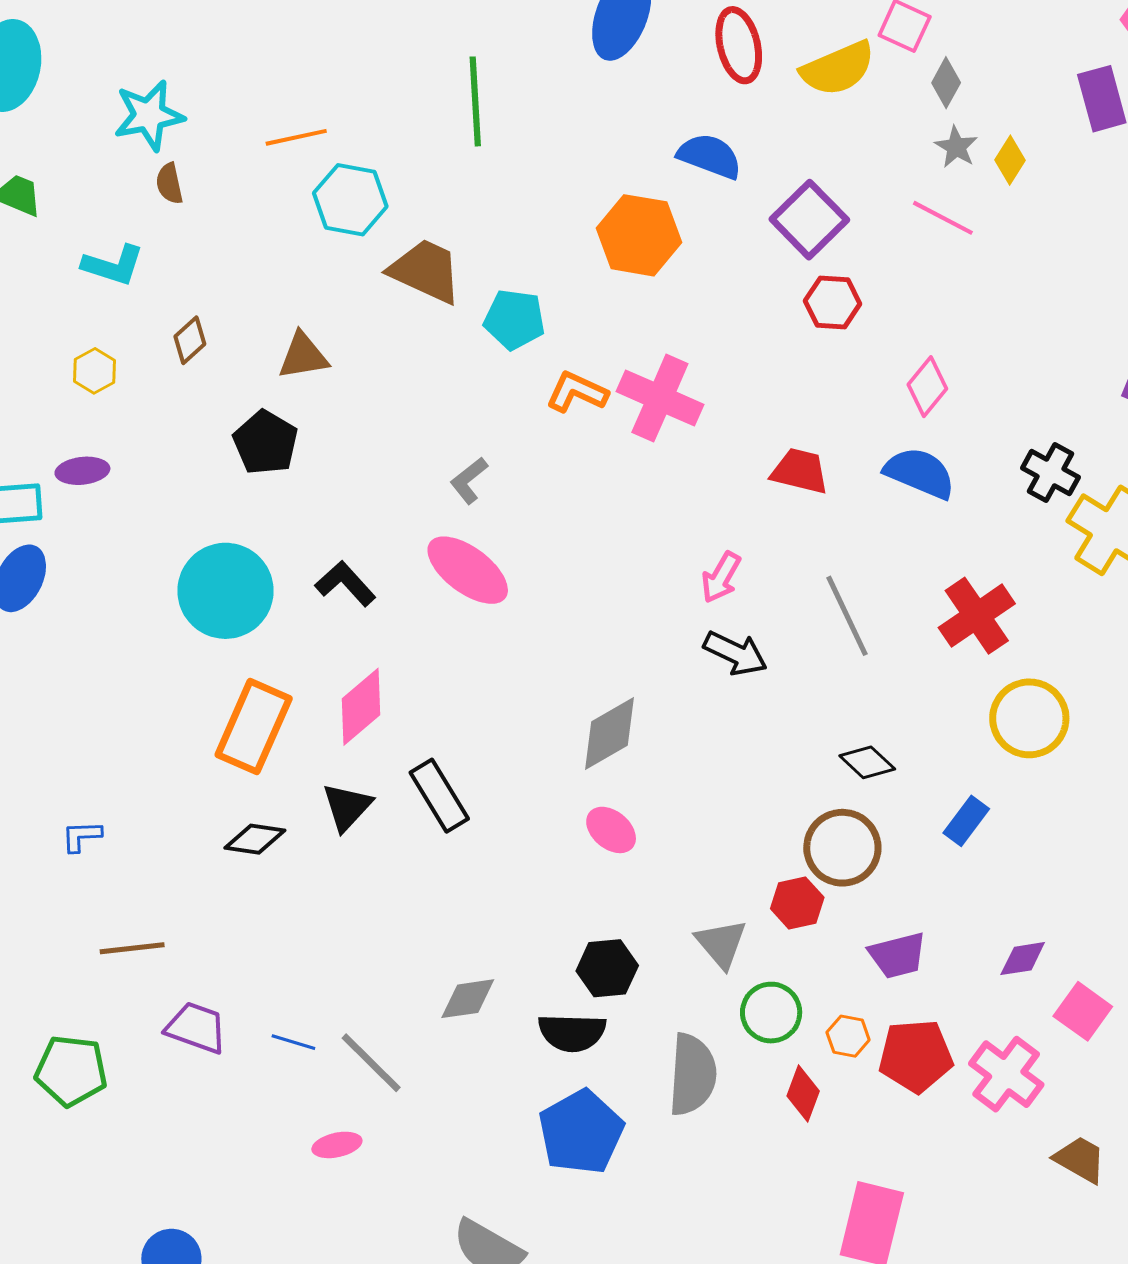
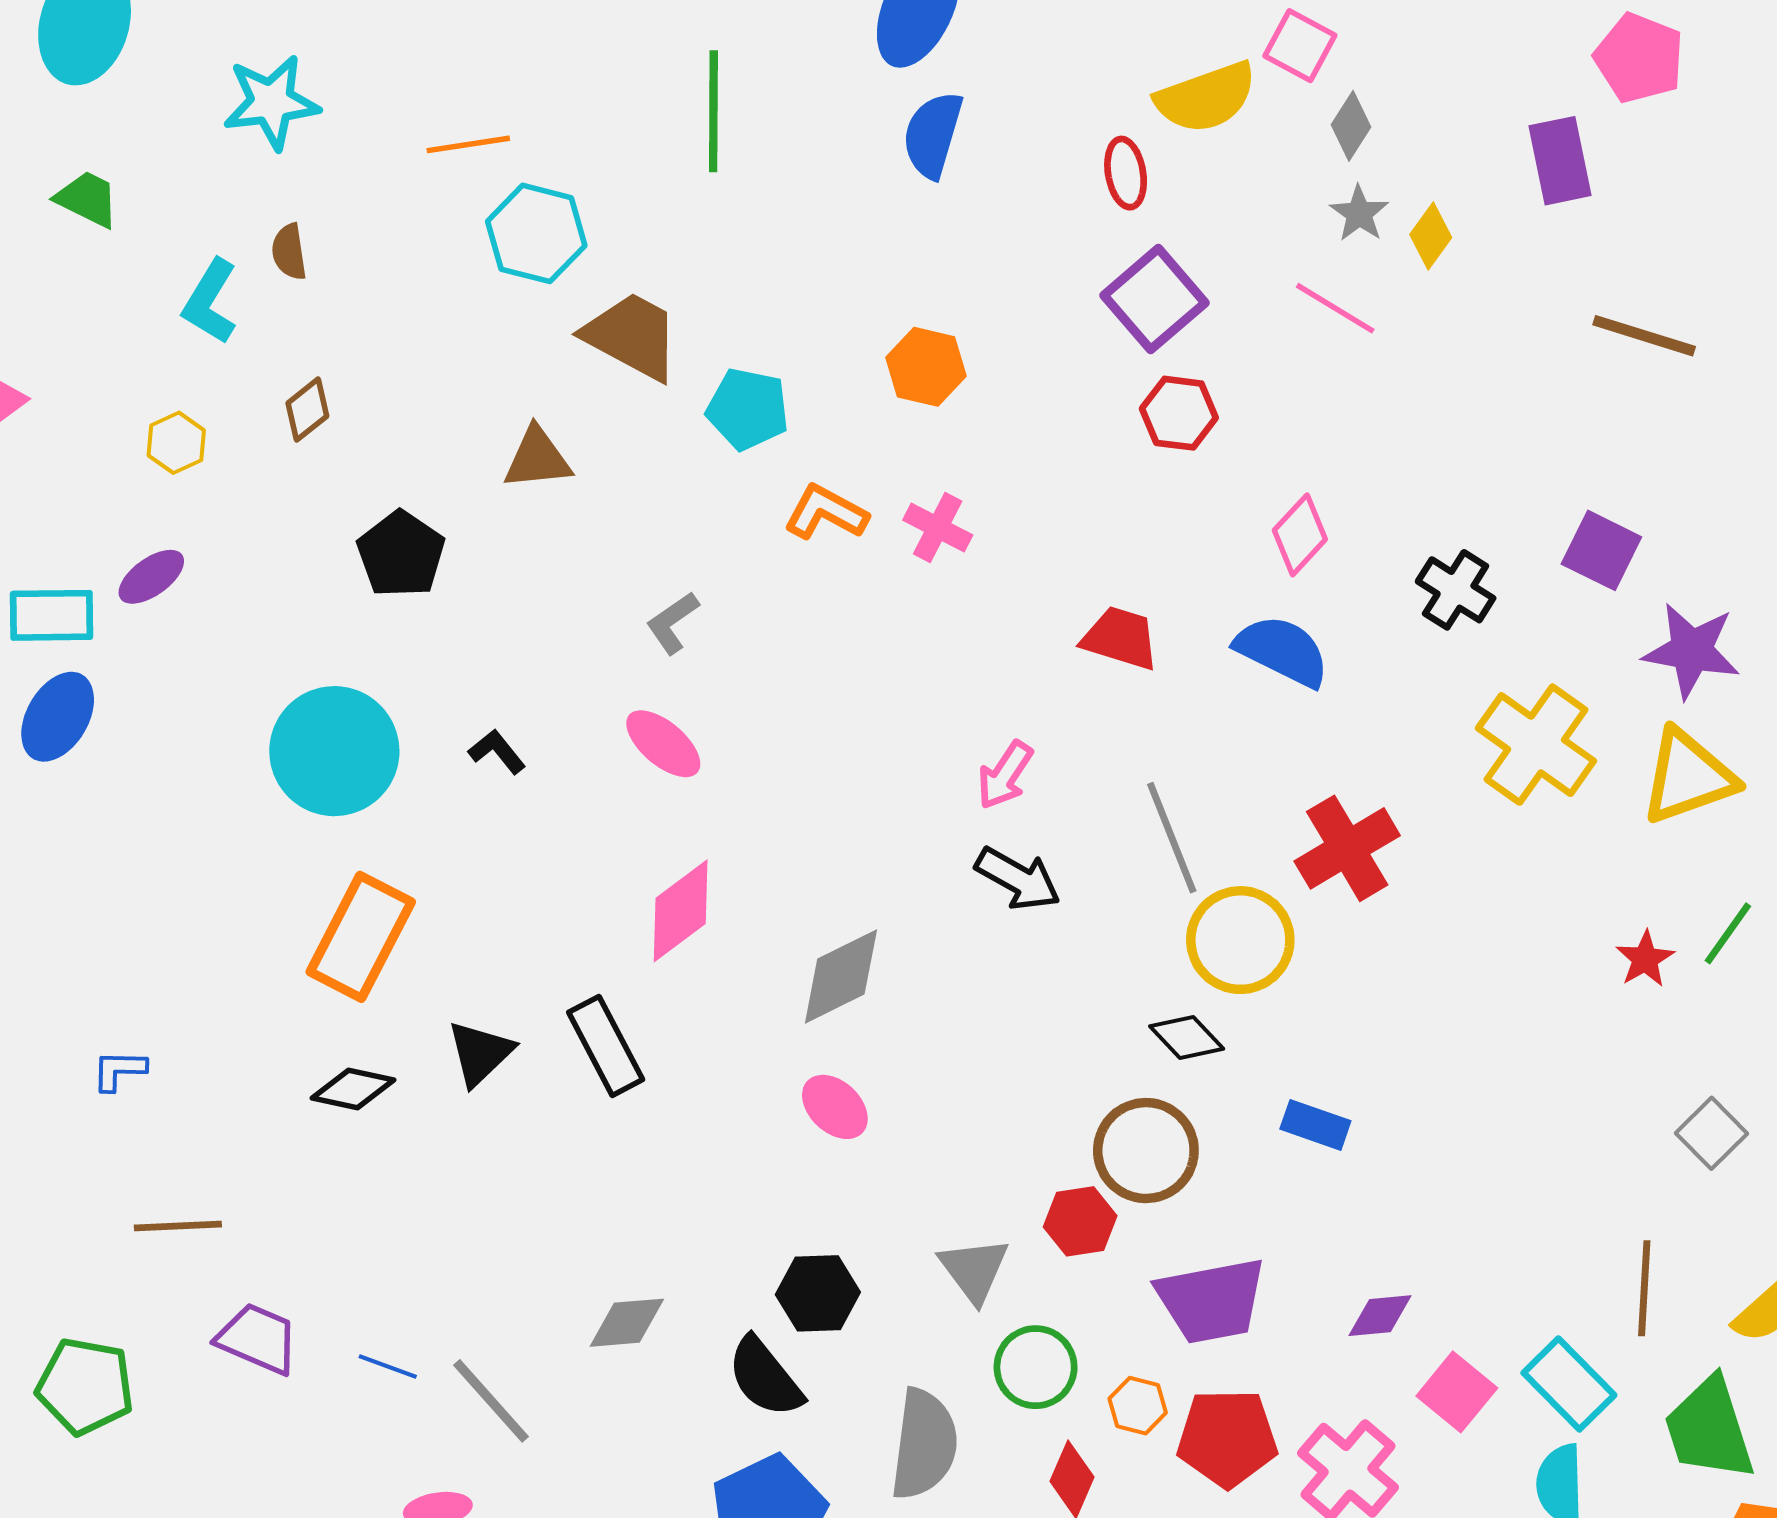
red ellipse: (739, 45) -> (1126, 173), moved, size x0.7
blue semicircle: (710, 156) -> (933, 135), moved, turned -98
brown semicircle: (169, 184) -> (289, 252), moved
orange hexagon: (639, 235) -> (926, 367), moved, size x0.7
cyan L-shape: (113, 265) -> (210, 302), turned 100
brown triangle: (303, 356) -> (537, 458), moved
pink cross: (660, 398) -> (938, 528), size x0.6
purple ellipse: (82, 471) -> (151, 577), turned -33
black cross: (1050, 473) -> (1456, 590), moved
pink ellipse: (468, 570) -> (663, 744), size x0.7
black L-shape: (345, 584) -> (497, 752), size x0.7
pink diamond: (361, 707) -> (681, 911), moved
yellow circle: (1029, 718) -> (1240, 940), moved
blue rectangle: (966, 821) -> (1315, 1125), turned 69
purple trapezoid: (898, 955) -> (1211, 1301), size x1.4
black semicircle: (572, 1032) -> (765, 1377), turned 46

